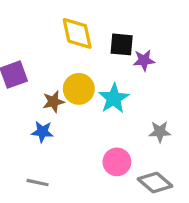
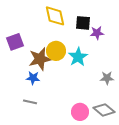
brown star: (53, 102) -> (40, 59), size x1.6
pink circle: (117, 162) -> (80, 112), moved
gray line: (38, 183) -> (30, 102), moved

